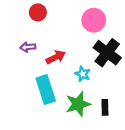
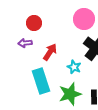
red circle: (38, 12) -> (34, 23), moved
red arrow: (56, 57) -> (50, 52), turned -30

